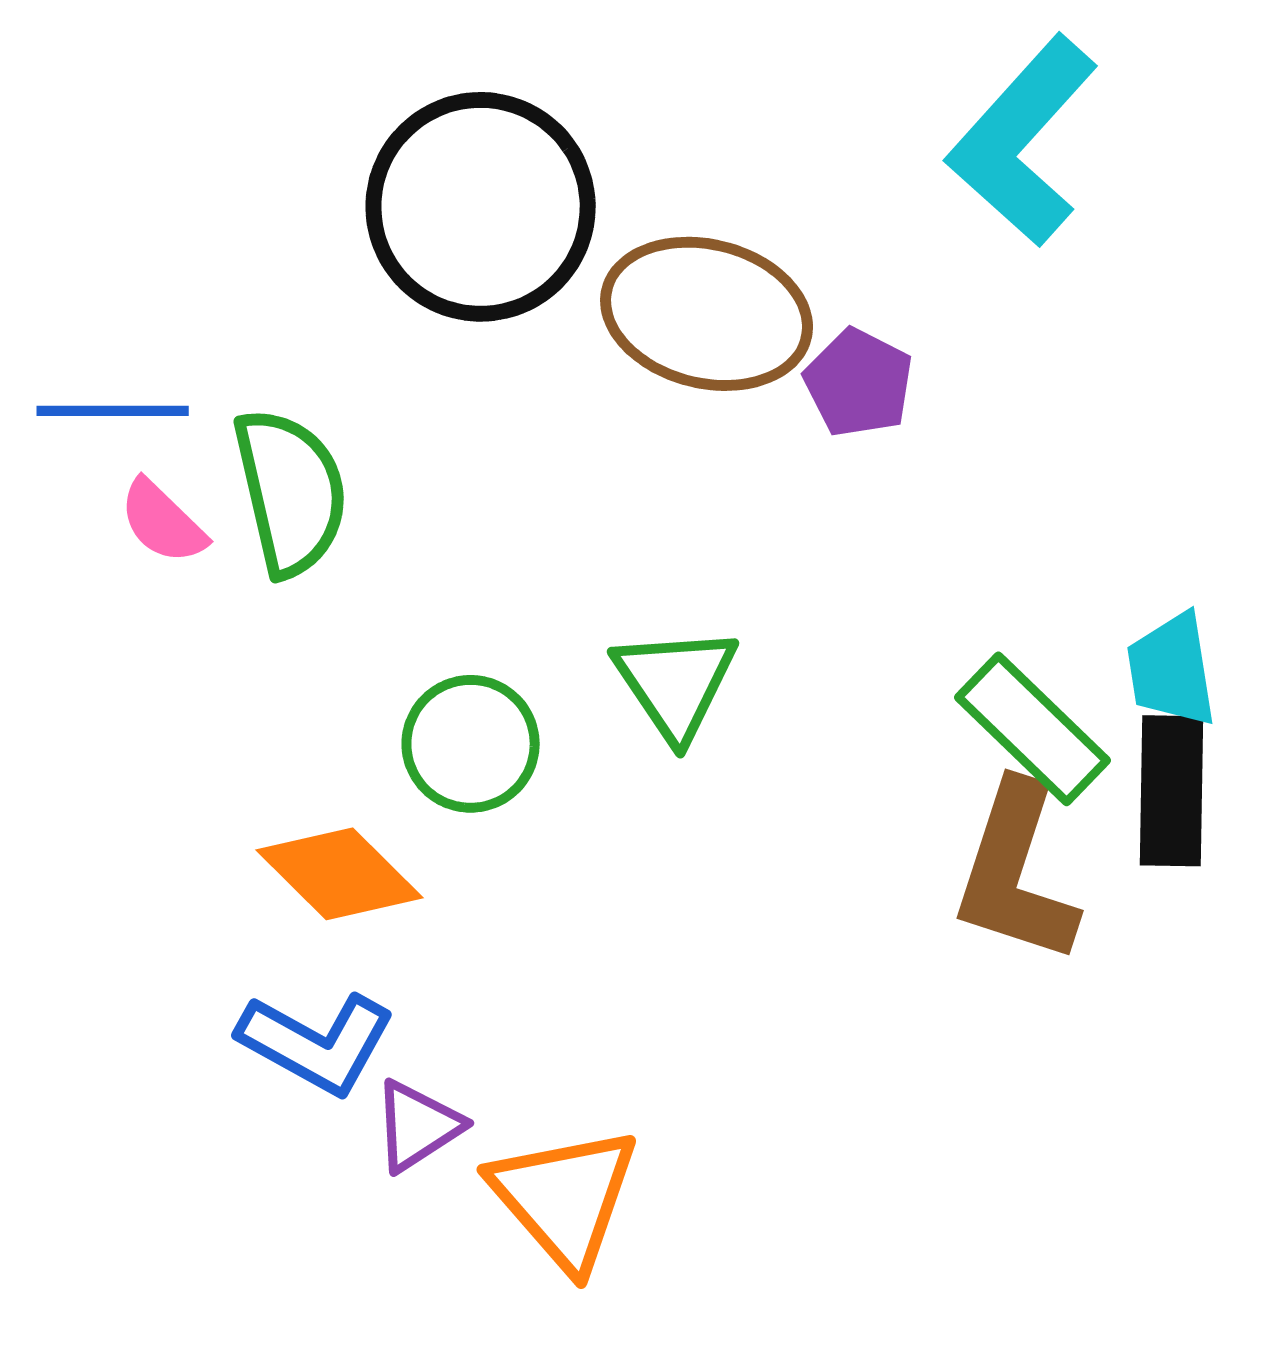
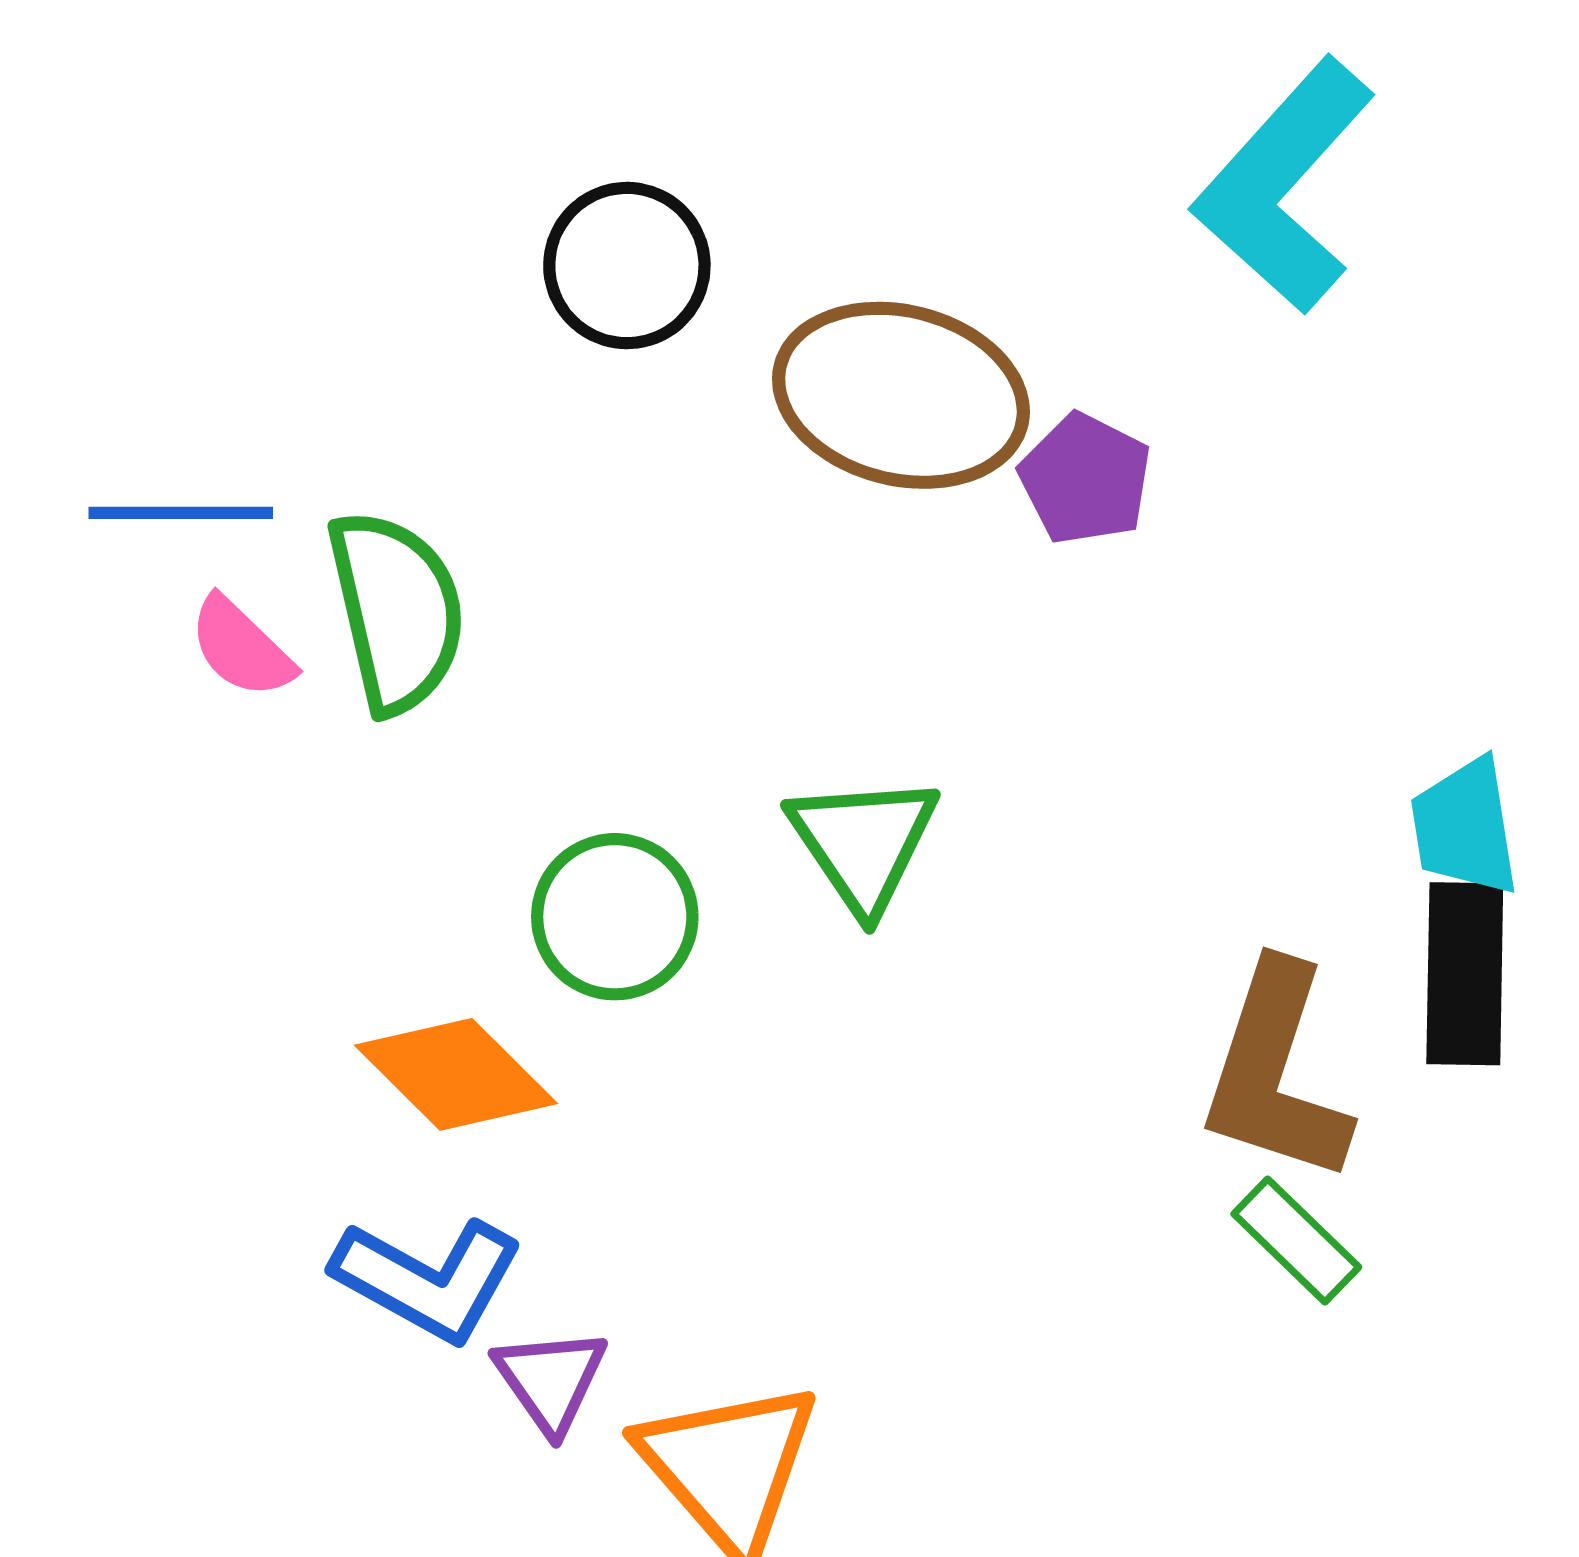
black circle: (481, 207) -> (627, 266), size x0.6
green rectangle: (1033, 729) -> (1296, 1240), moved, size x0.7
purple triangle: (418, 1126) -> (551, 1380), turned -32

